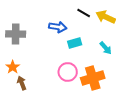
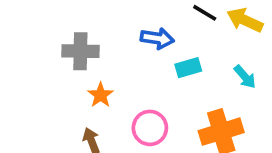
orange star: (13, 67) -> (101, 95), moved
pink circle: (68, 72) -> (150, 128), moved

